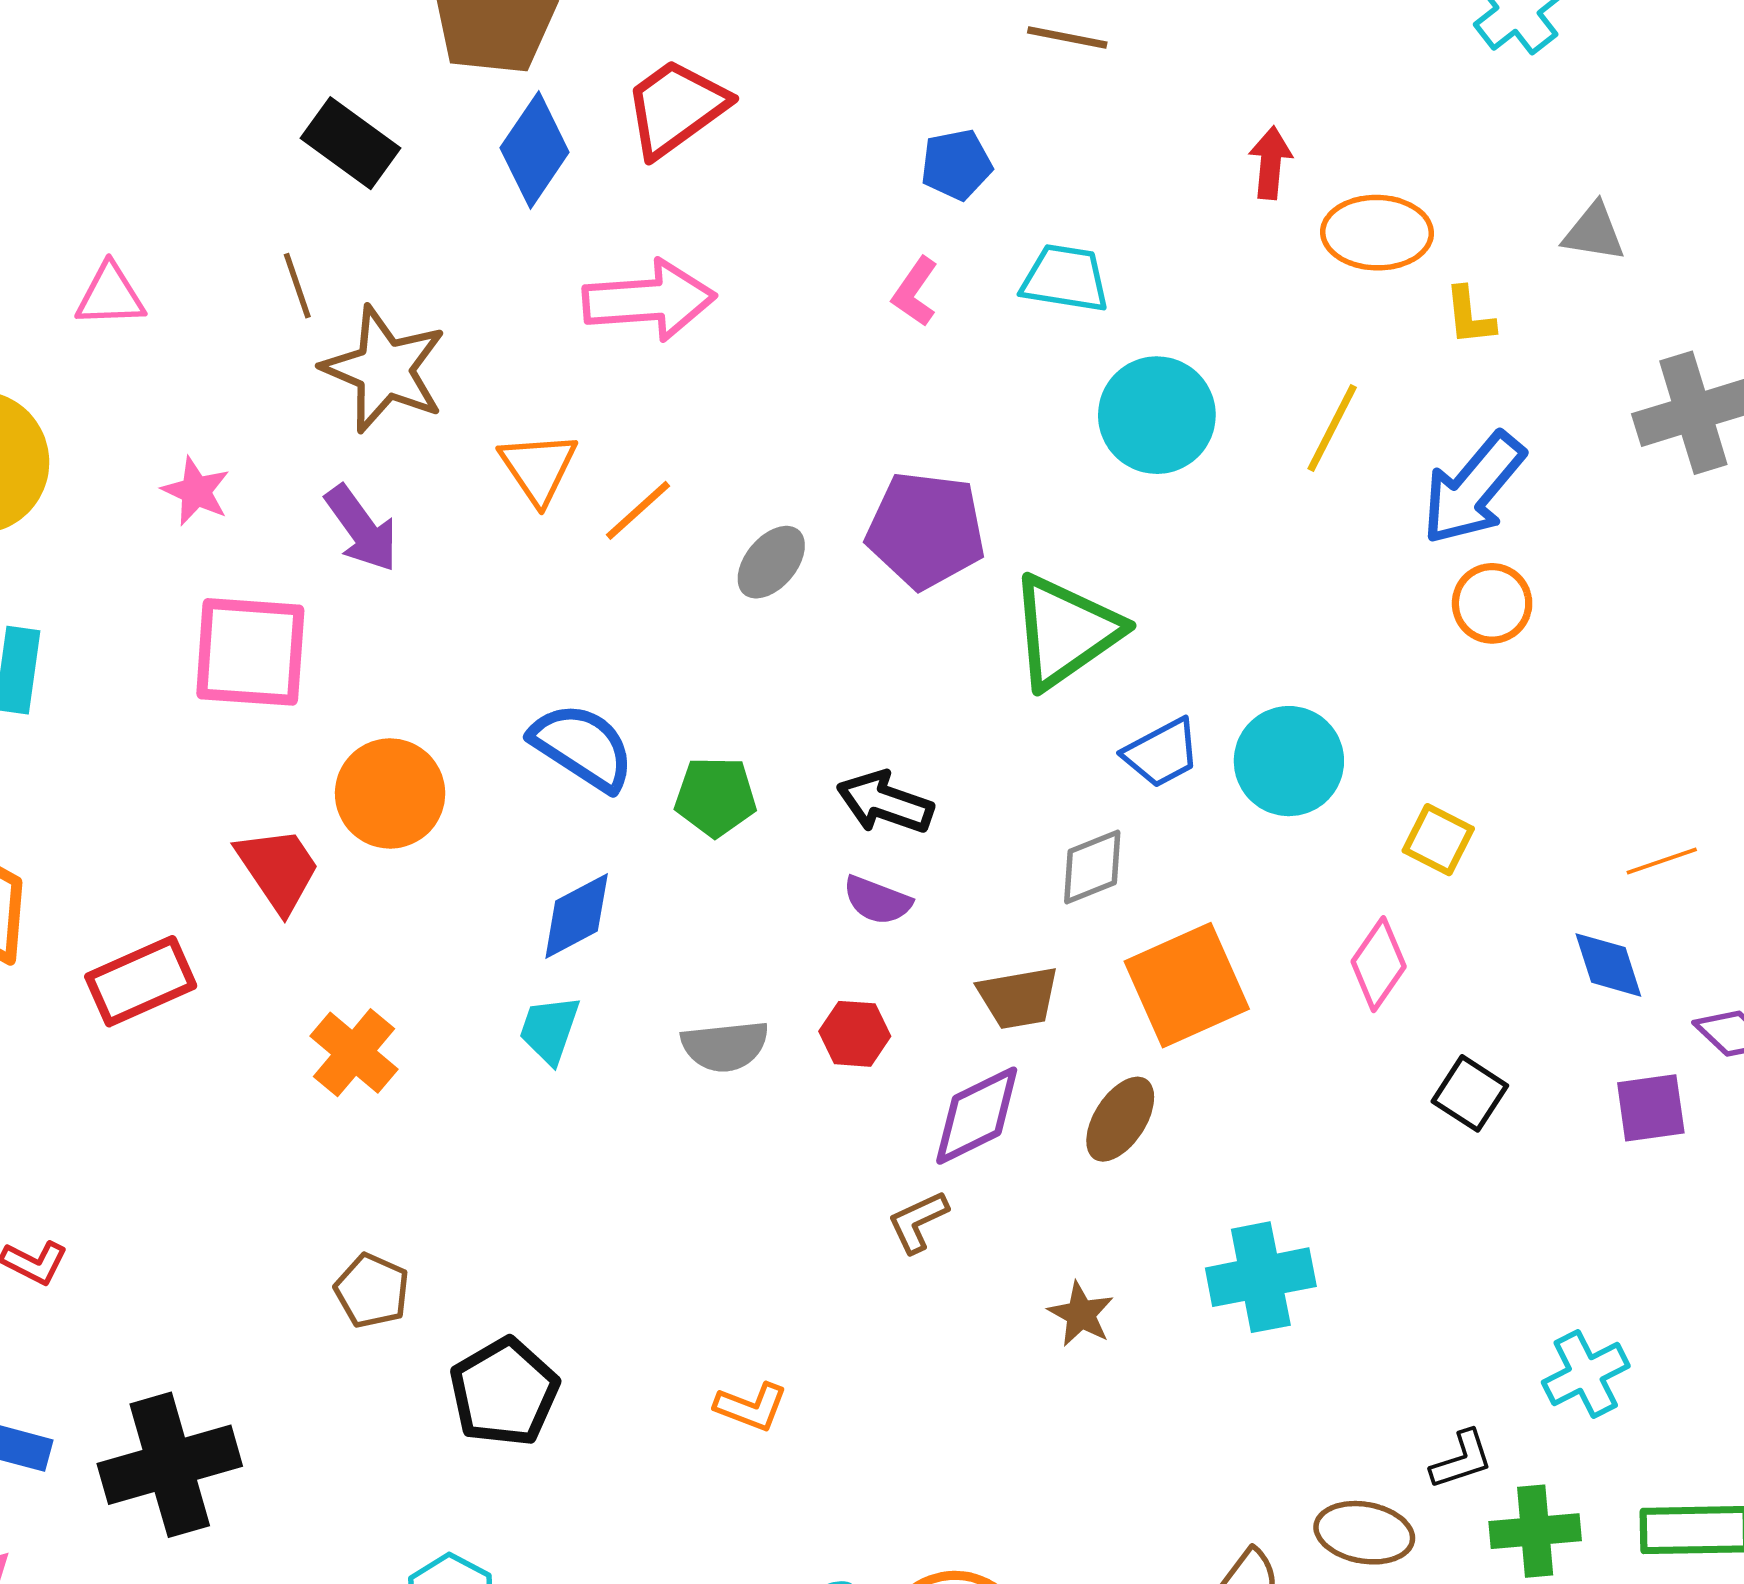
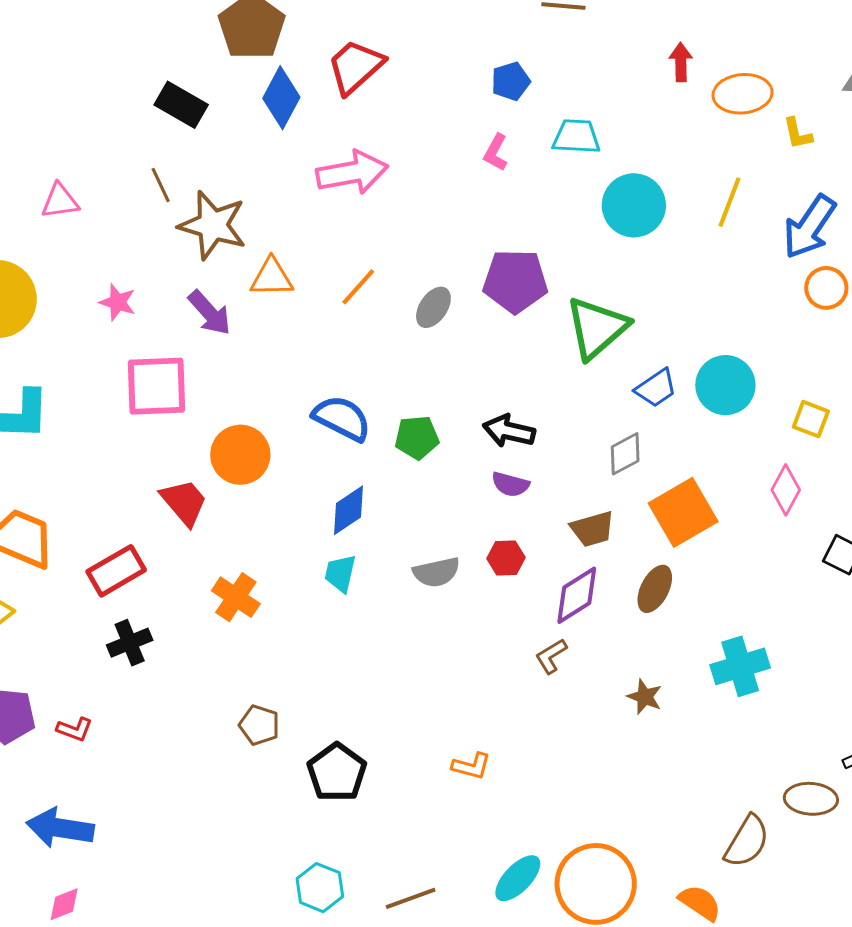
orange triangle: (538, 468) -> (272, 278), moved, turned -51
black cross: (170, 1465) -> (130, 643), moved, size x0.6

